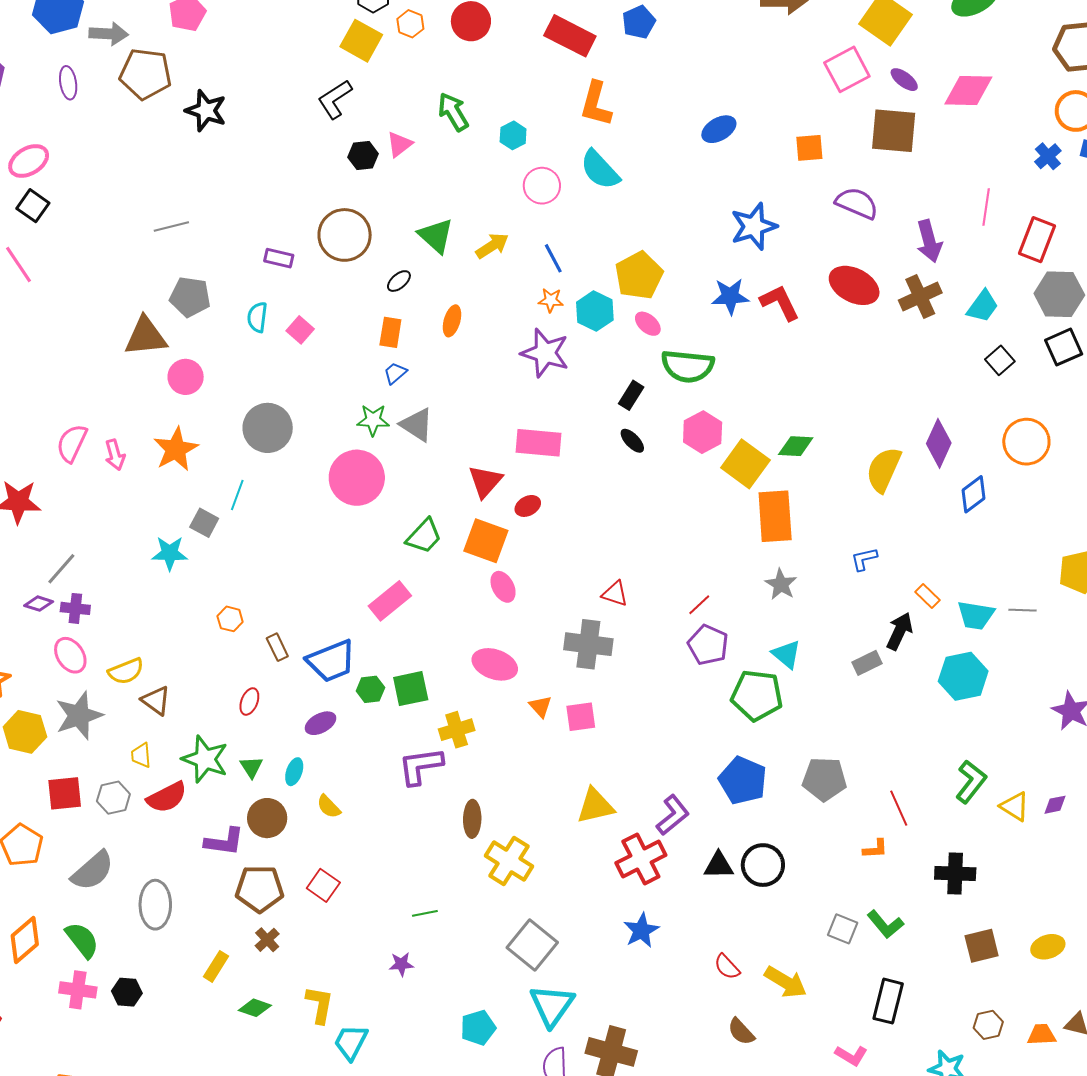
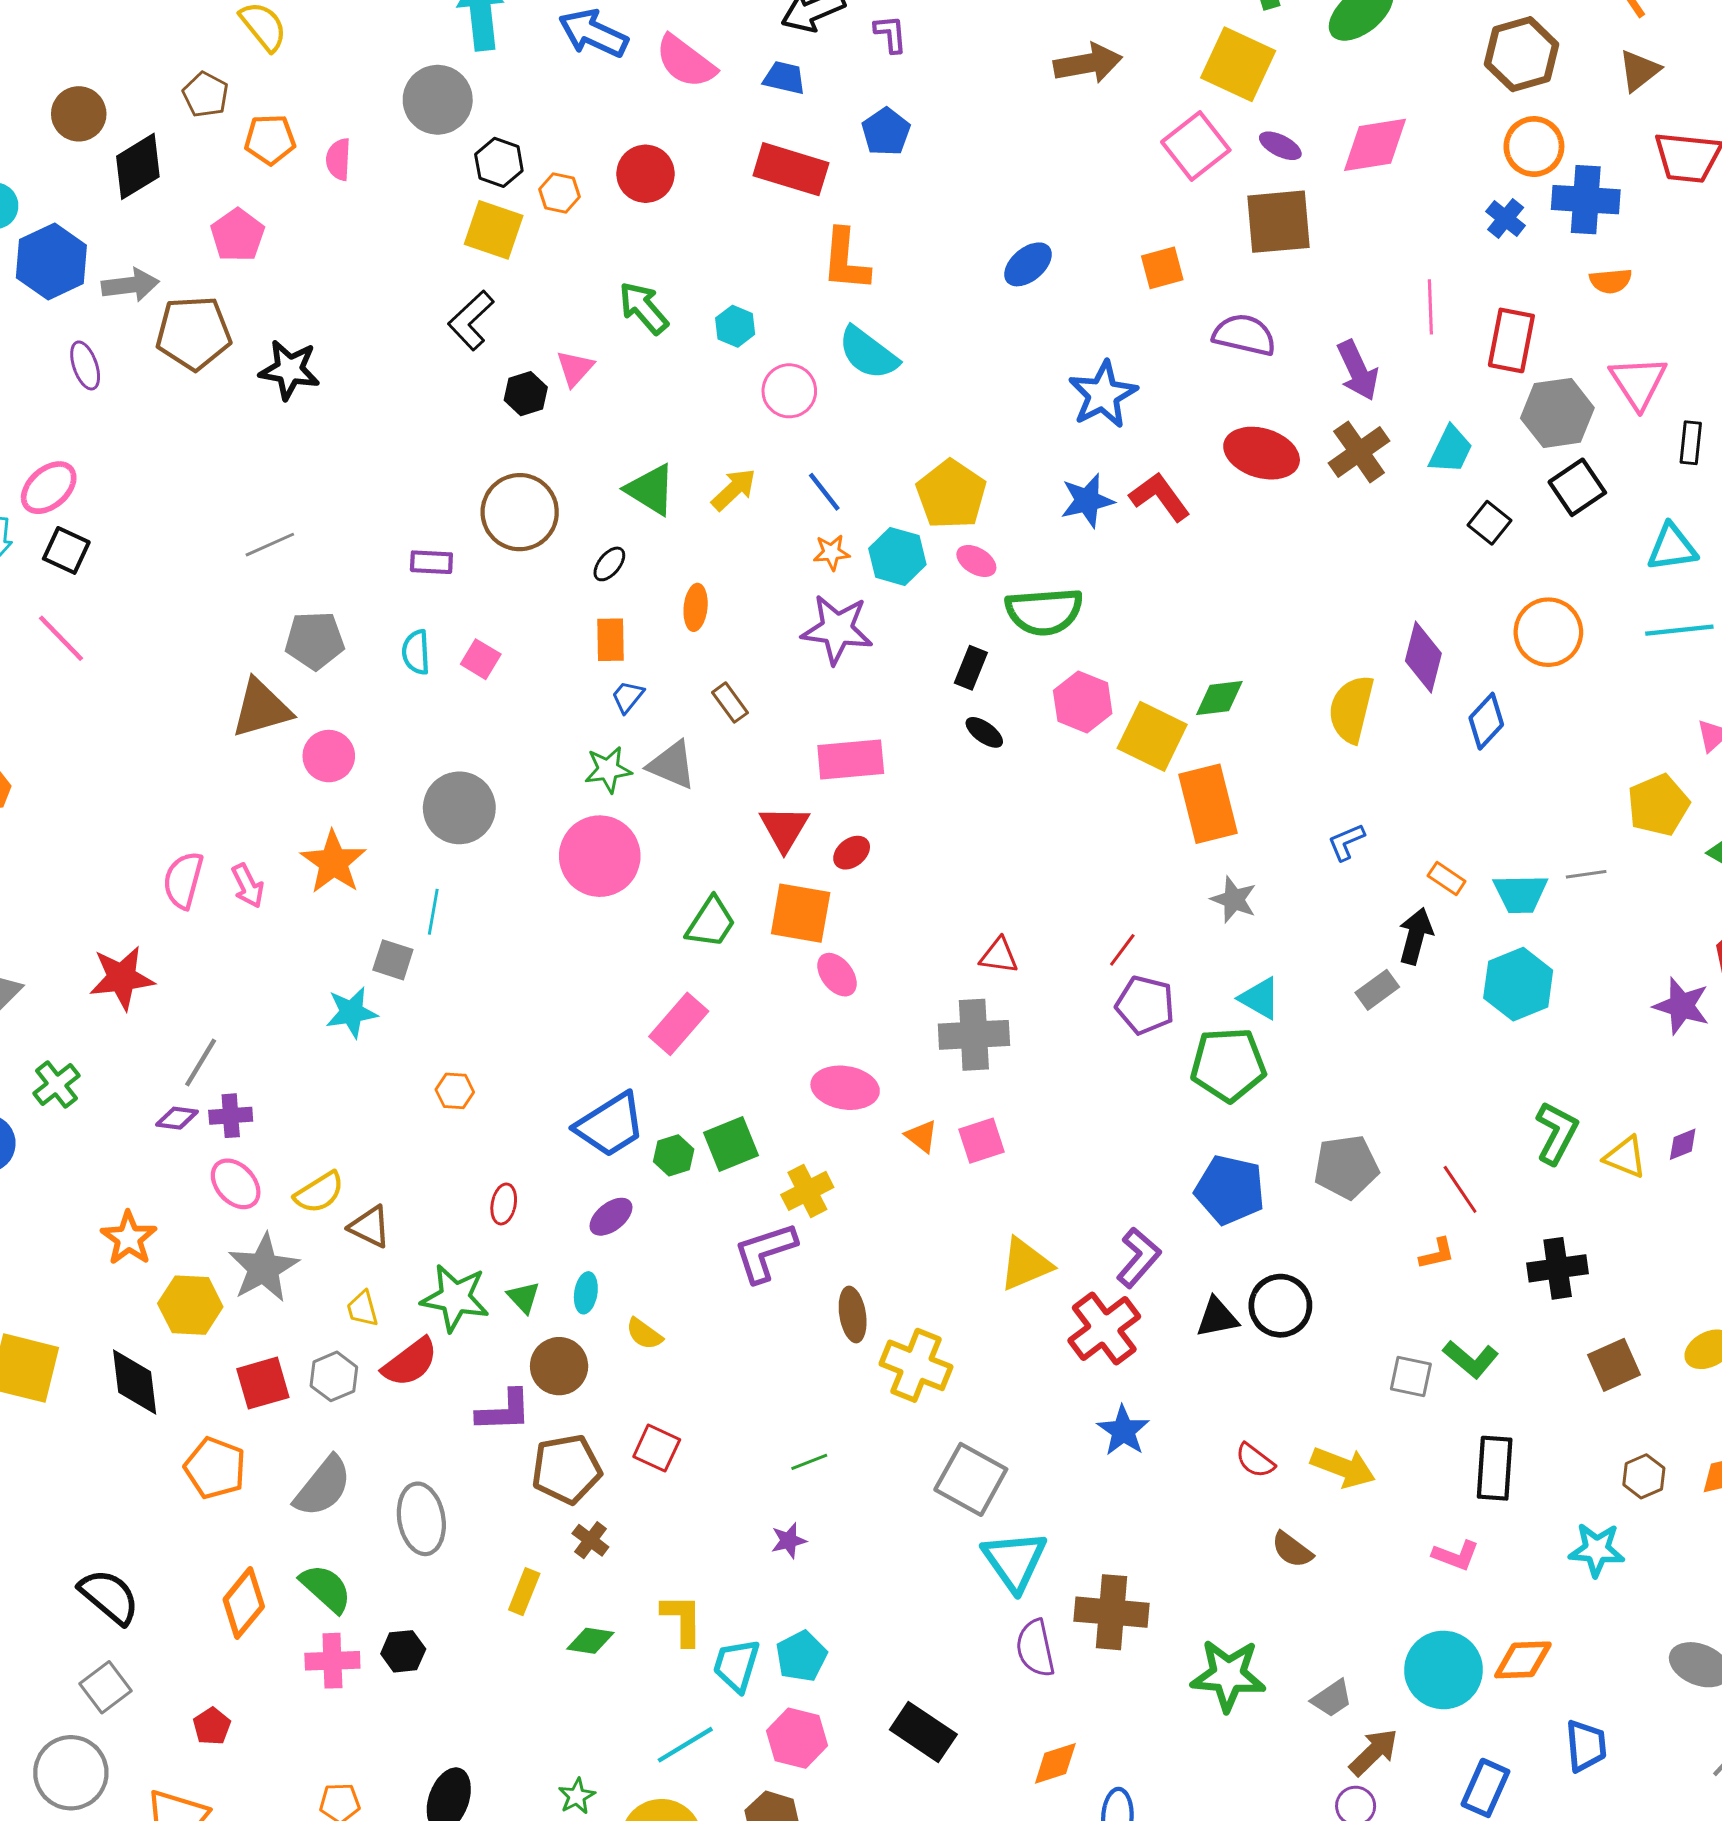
brown rectangle: (277, 647) -> (730, 703), moved
cyan pentagon: (478, 1028) -> (801, 1656), moved

